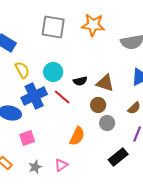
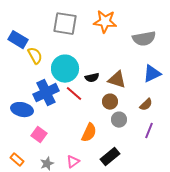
yellow semicircle: (22, 70) -> (35, 56), moved
cyan circle: (53, 72) -> (65, 69), size x1.4
pink square: (27, 138) -> (39, 135), turned -35
black rectangle: (118, 157) -> (110, 157), moved

